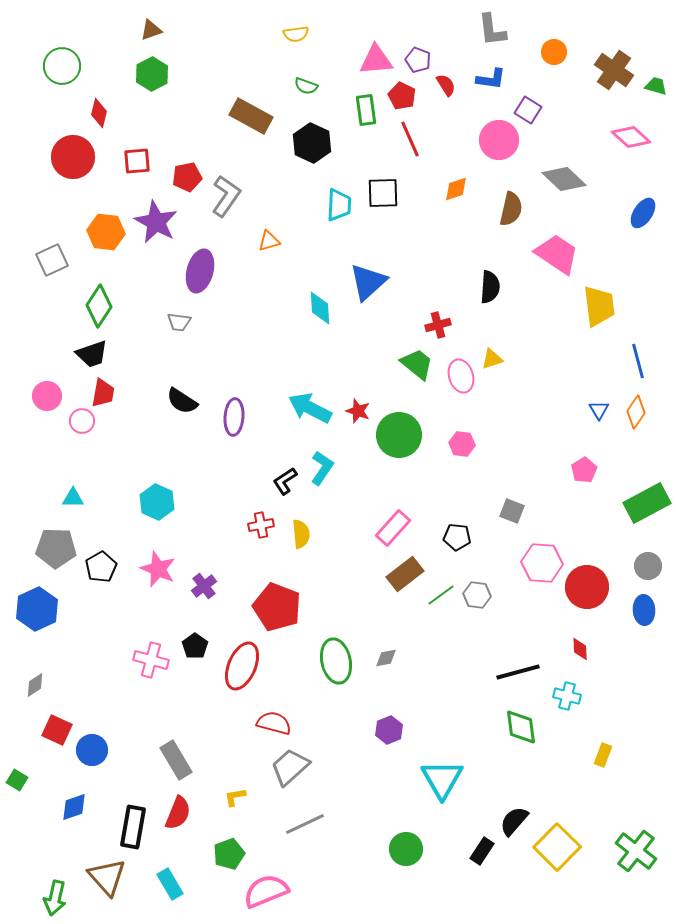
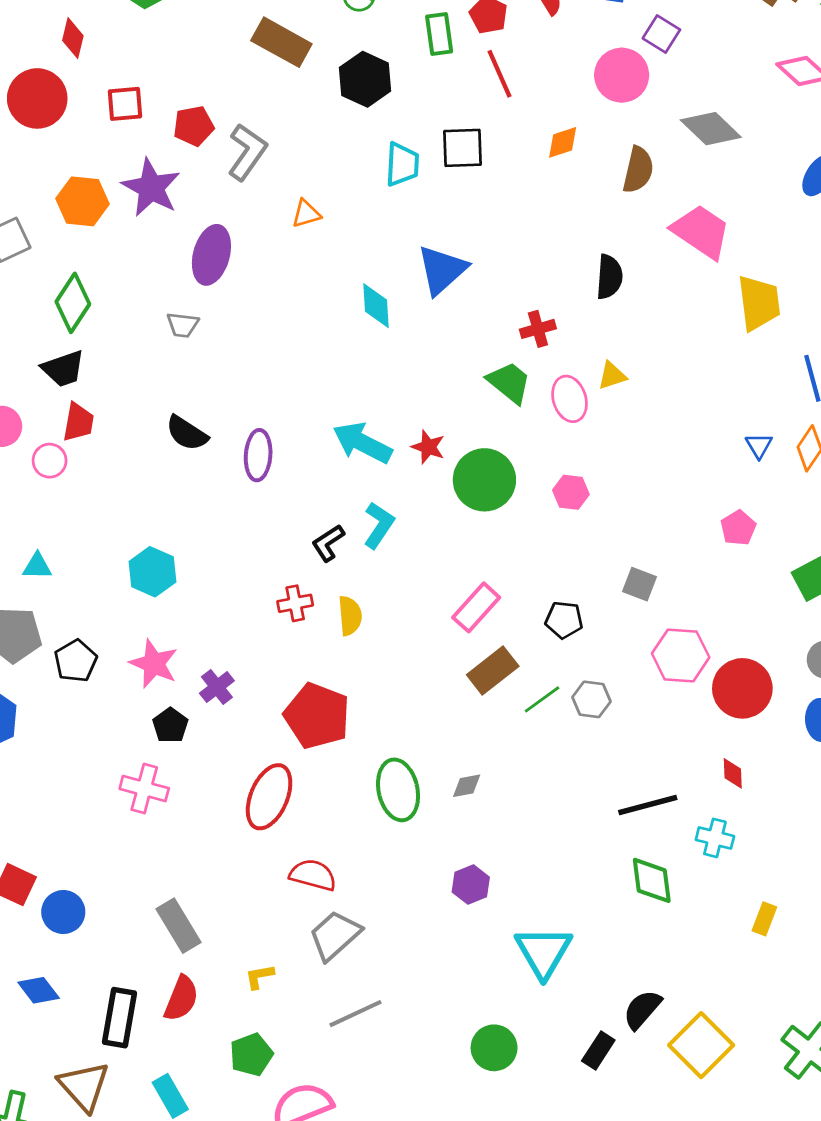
black pentagon: (195, 646) -> (170, 725), moved
blue diamond: (74, 807) -> (39, 990), turned 72

